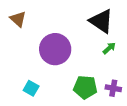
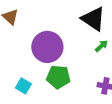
green pentagon: (85, 87) -> (58, 77), moved

